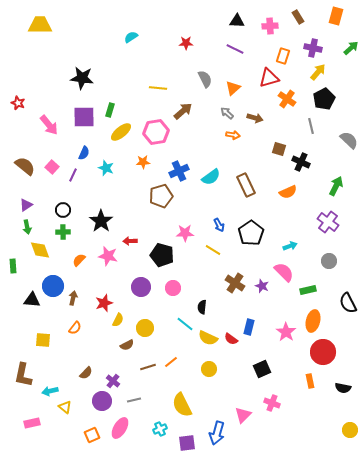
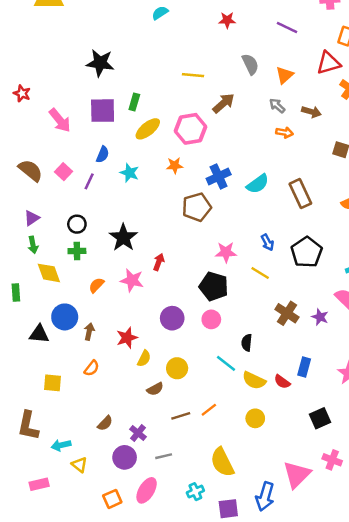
red arrow: (130, 241) -> (159, 262), turned 112
black pentagon: (162, 255) -> (214, 286), moved
pink triangle: (243, 415) -> (297, 474), size x1.4

